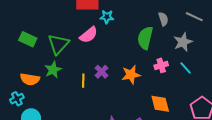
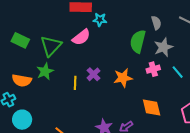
gray star: (183, 42) -> (163, 47), moved

